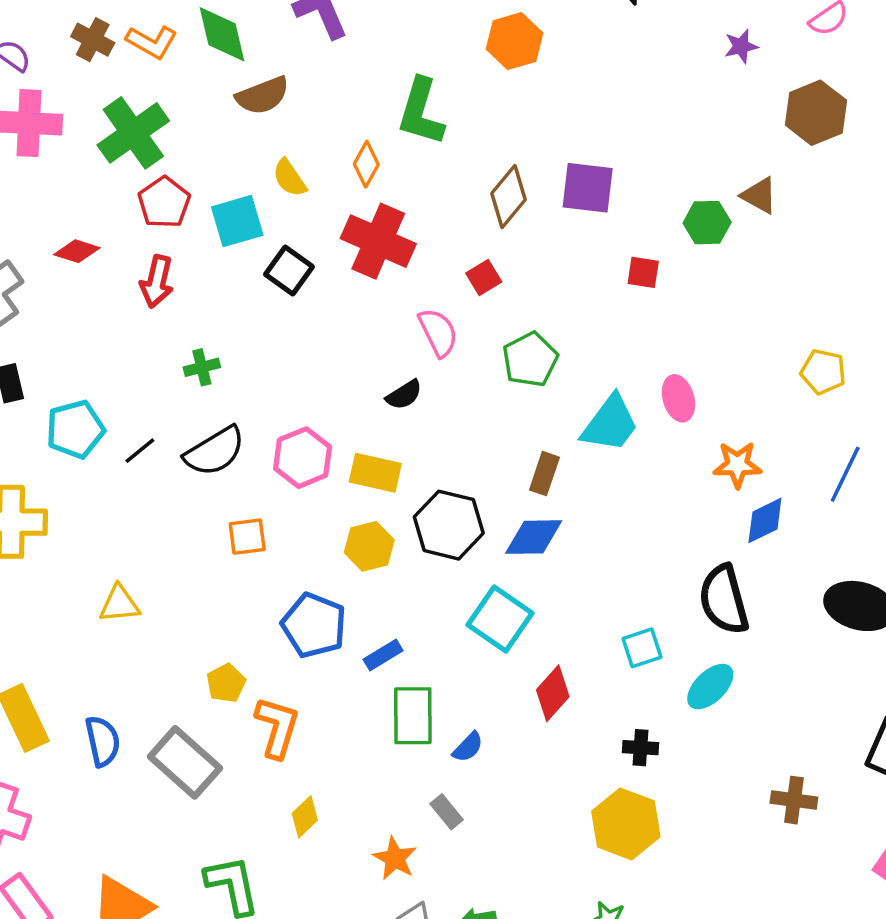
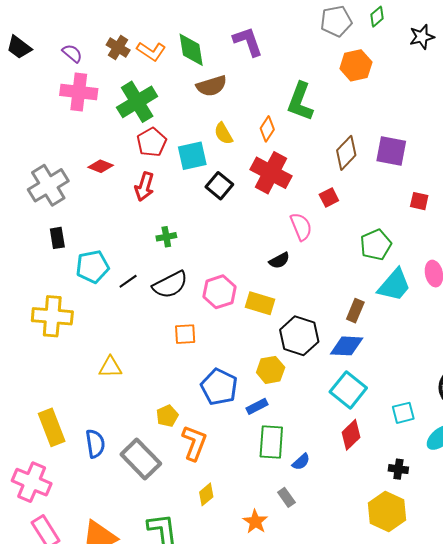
green pentagon: (530, 360) -> (376, 245), moved
yellow hexagon: (369, 546) -> (271, 370), moved
cyan square: (500, 619) -> (348, 390), moved

